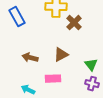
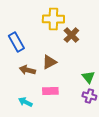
blue rectangle: (17, 17) -> (16, 42), moved
brown triangle: (61, 55) -> (49, 62), moved

